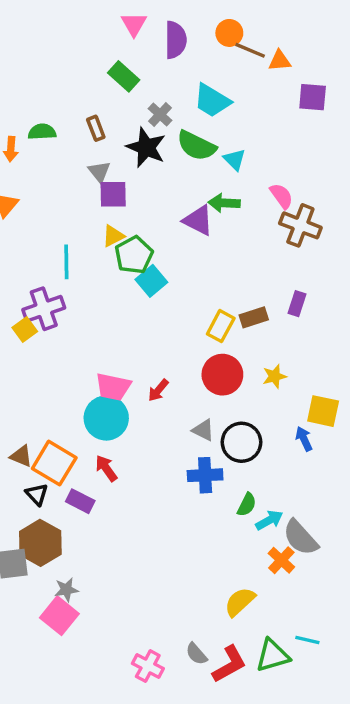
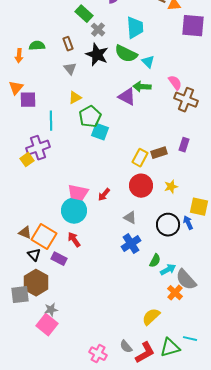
purple square: (313, 97) -> (193, 26), size x1.4
cyan trapezoid: (212, 101) -> (135, 28), turned -125
gray cross: (160, 114) -> (98, 30), moved
purple square: (113, 194) -> (28, 100), moved
yellow triangle: (113, 236) -> (75, 98), moved
cyan square: (151, 281) -> (100, 132), turned -30
black circle: (241, 442) -> (168, 225), moved
blue cross: (205, 475) -> (131, 244), turned -30

